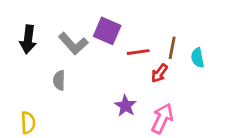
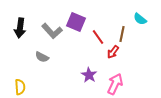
red line: (138, 52) -> (98, 37), turned 63
cyan semicircle: (198, 58) -> (140, 19), moved, turned -40
gray semicircle: (59, 80) -> (42, 57), turned -64

